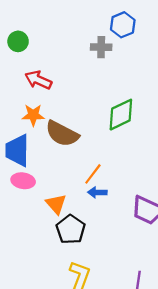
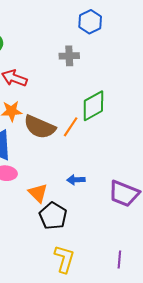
gray cross: (101, 47) -> (69, 56), moved
orange line: (93, 174) -> (71, 127), moved

